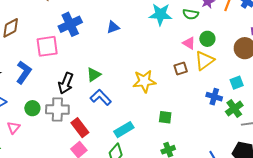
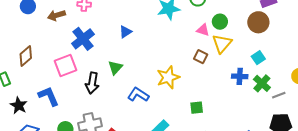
brown square: (181, 68) -> (201, 57), turned -32
blue L-shape: (24, 72) -> (49, 96), turned -45
green triangle: (94, 75) -> (115, 68), moved
black arrow: (66, 83) -> (92, 83), moved
blue L-shape: (101, 97) -> (138, 95), moved

